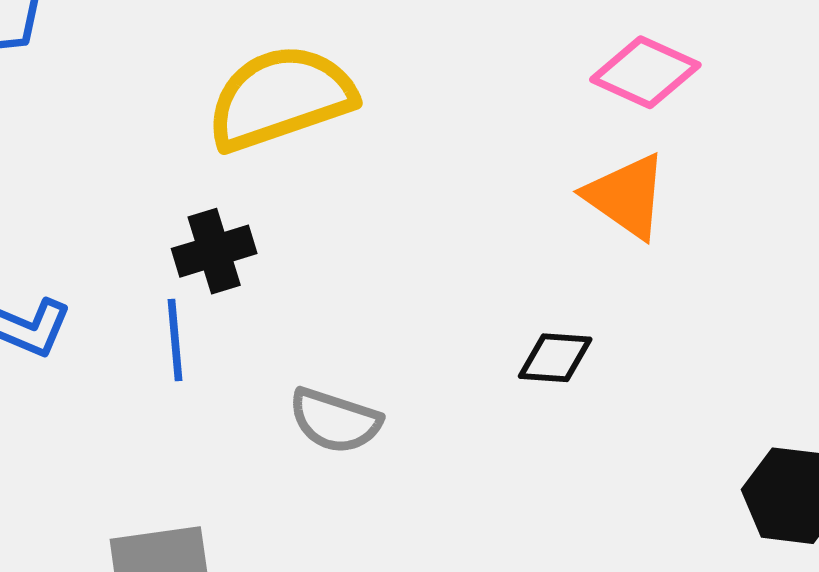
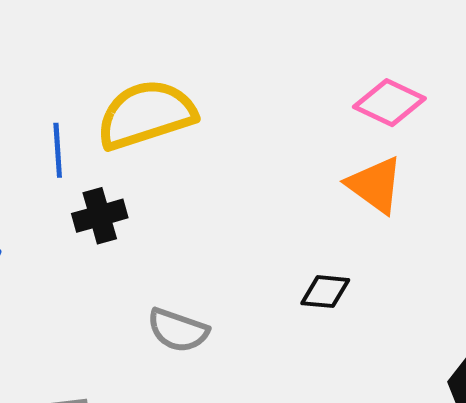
blue line: (175, 340) -> (58, 150), moved

